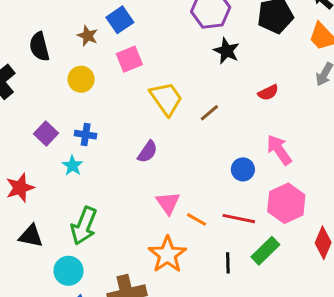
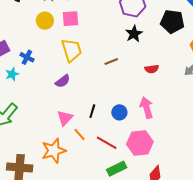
yellow circle: (81, 79) -> (45, 21), moved
yellow trapezoid: (166, 99) -> (72, 50), moved
brown line: (209, 113) -> (111, 62), moved
black line: (228, 263) -> (92, 111), moved

